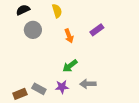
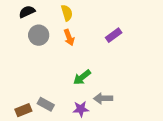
orange arrow: (69, 36) -> (69, 37), moved
purple star: (62, 87) -> (81, 109), moved

